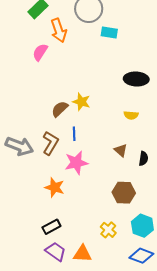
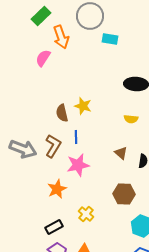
brown semicircle: (60, 109) -> (62, 113), turned -60
orange star: (55, 187) -> (57, 189), turned 30
yellow cross: (108, 230) -> (86, 214), moved

